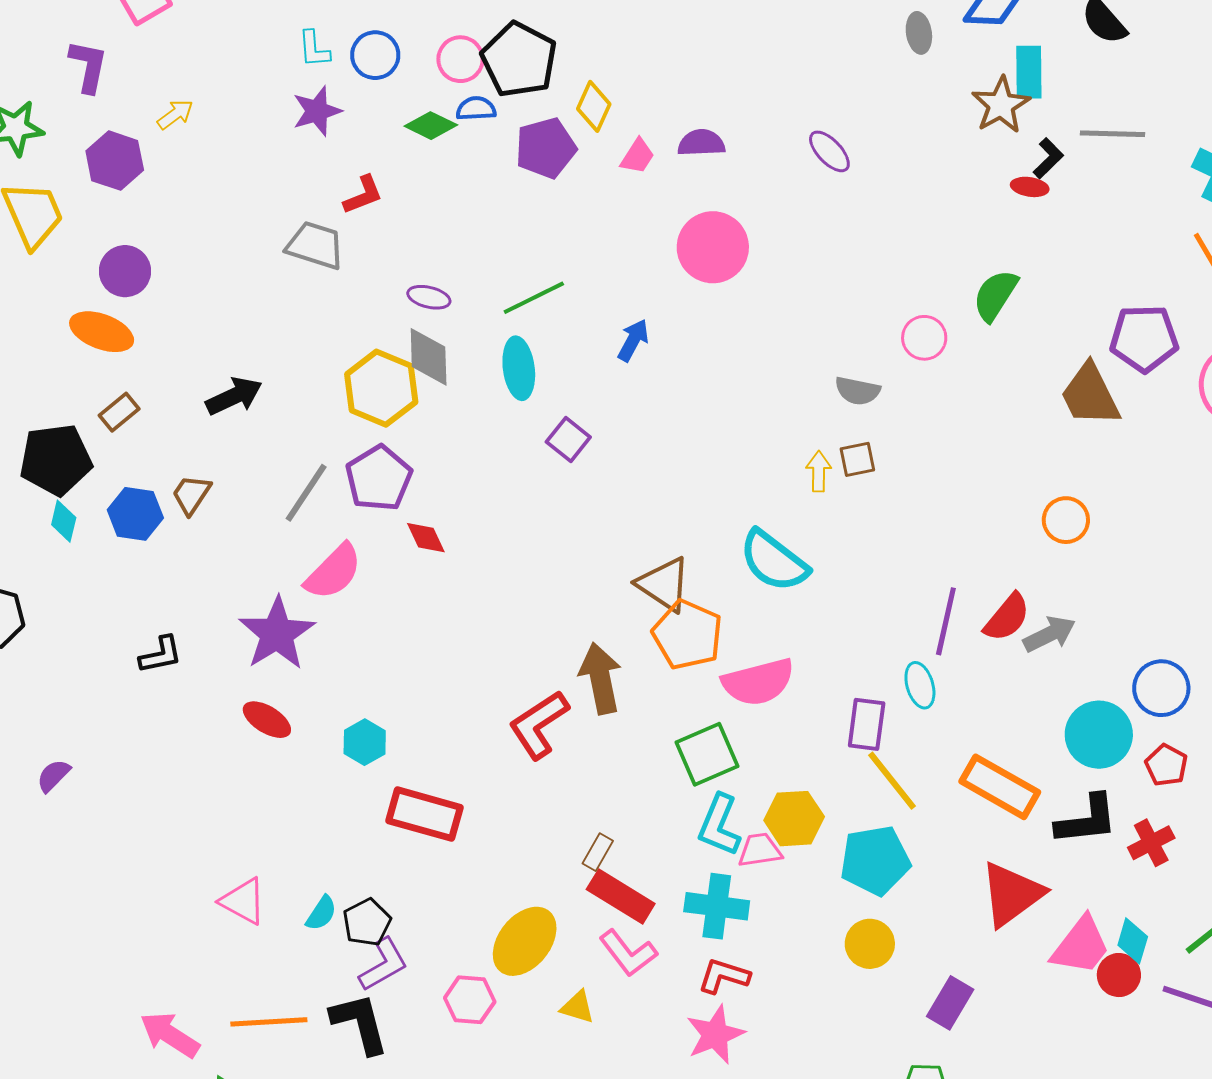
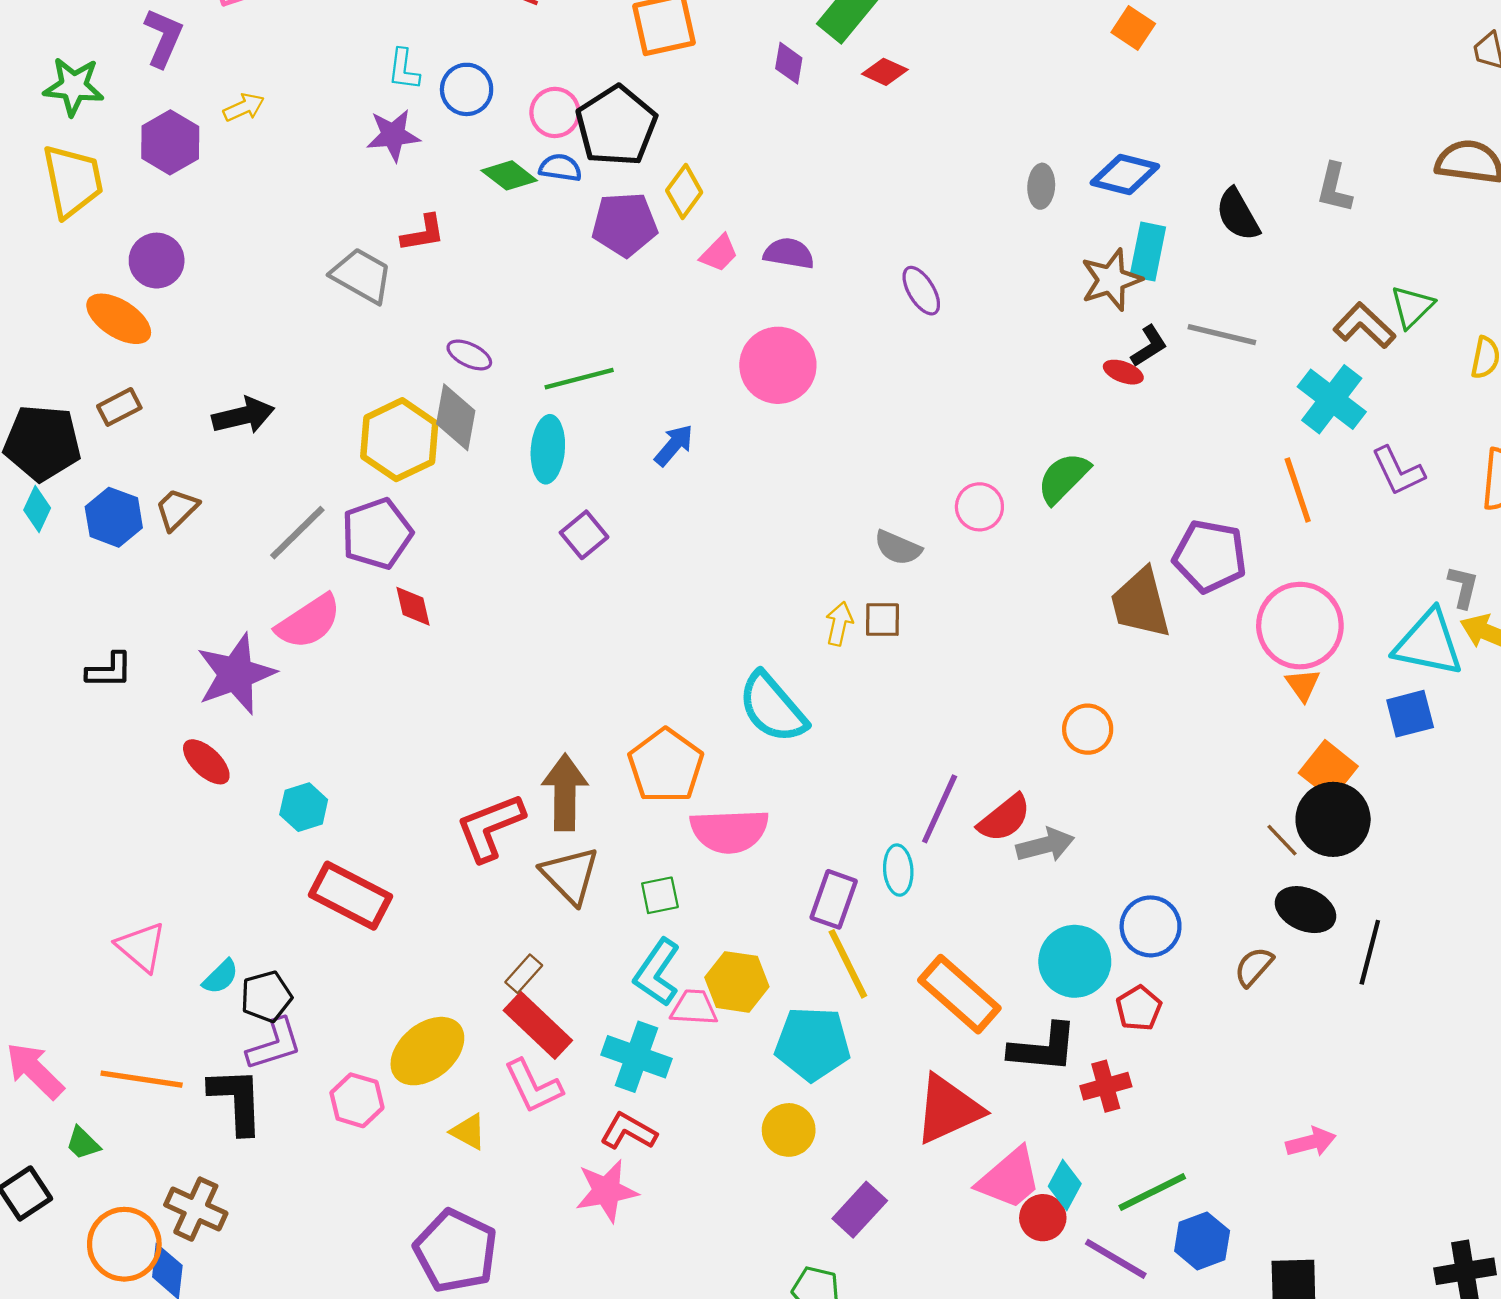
brown triangle: (664, 584) -> (570, 875), moved
green square: (707, 754) -> (660, 895), size x0.6

